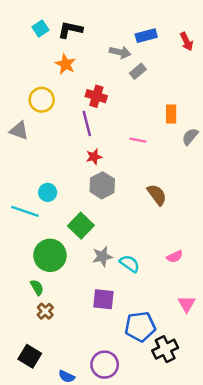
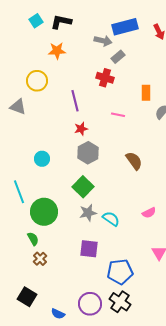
blue rectangle: (146, 36) -> (125, 27), size x1.4
orange star: (65, 64) -> (57, 51), turned -30
red cross: (96, 96) -> (105, 78), moved
cyan line: (25, 211) -> (19, 192), moved, turned 50
green square: (81, 226) -> (83, 187), moved
black cross: (165, 349) -> (120, 302), moved, turned -30

